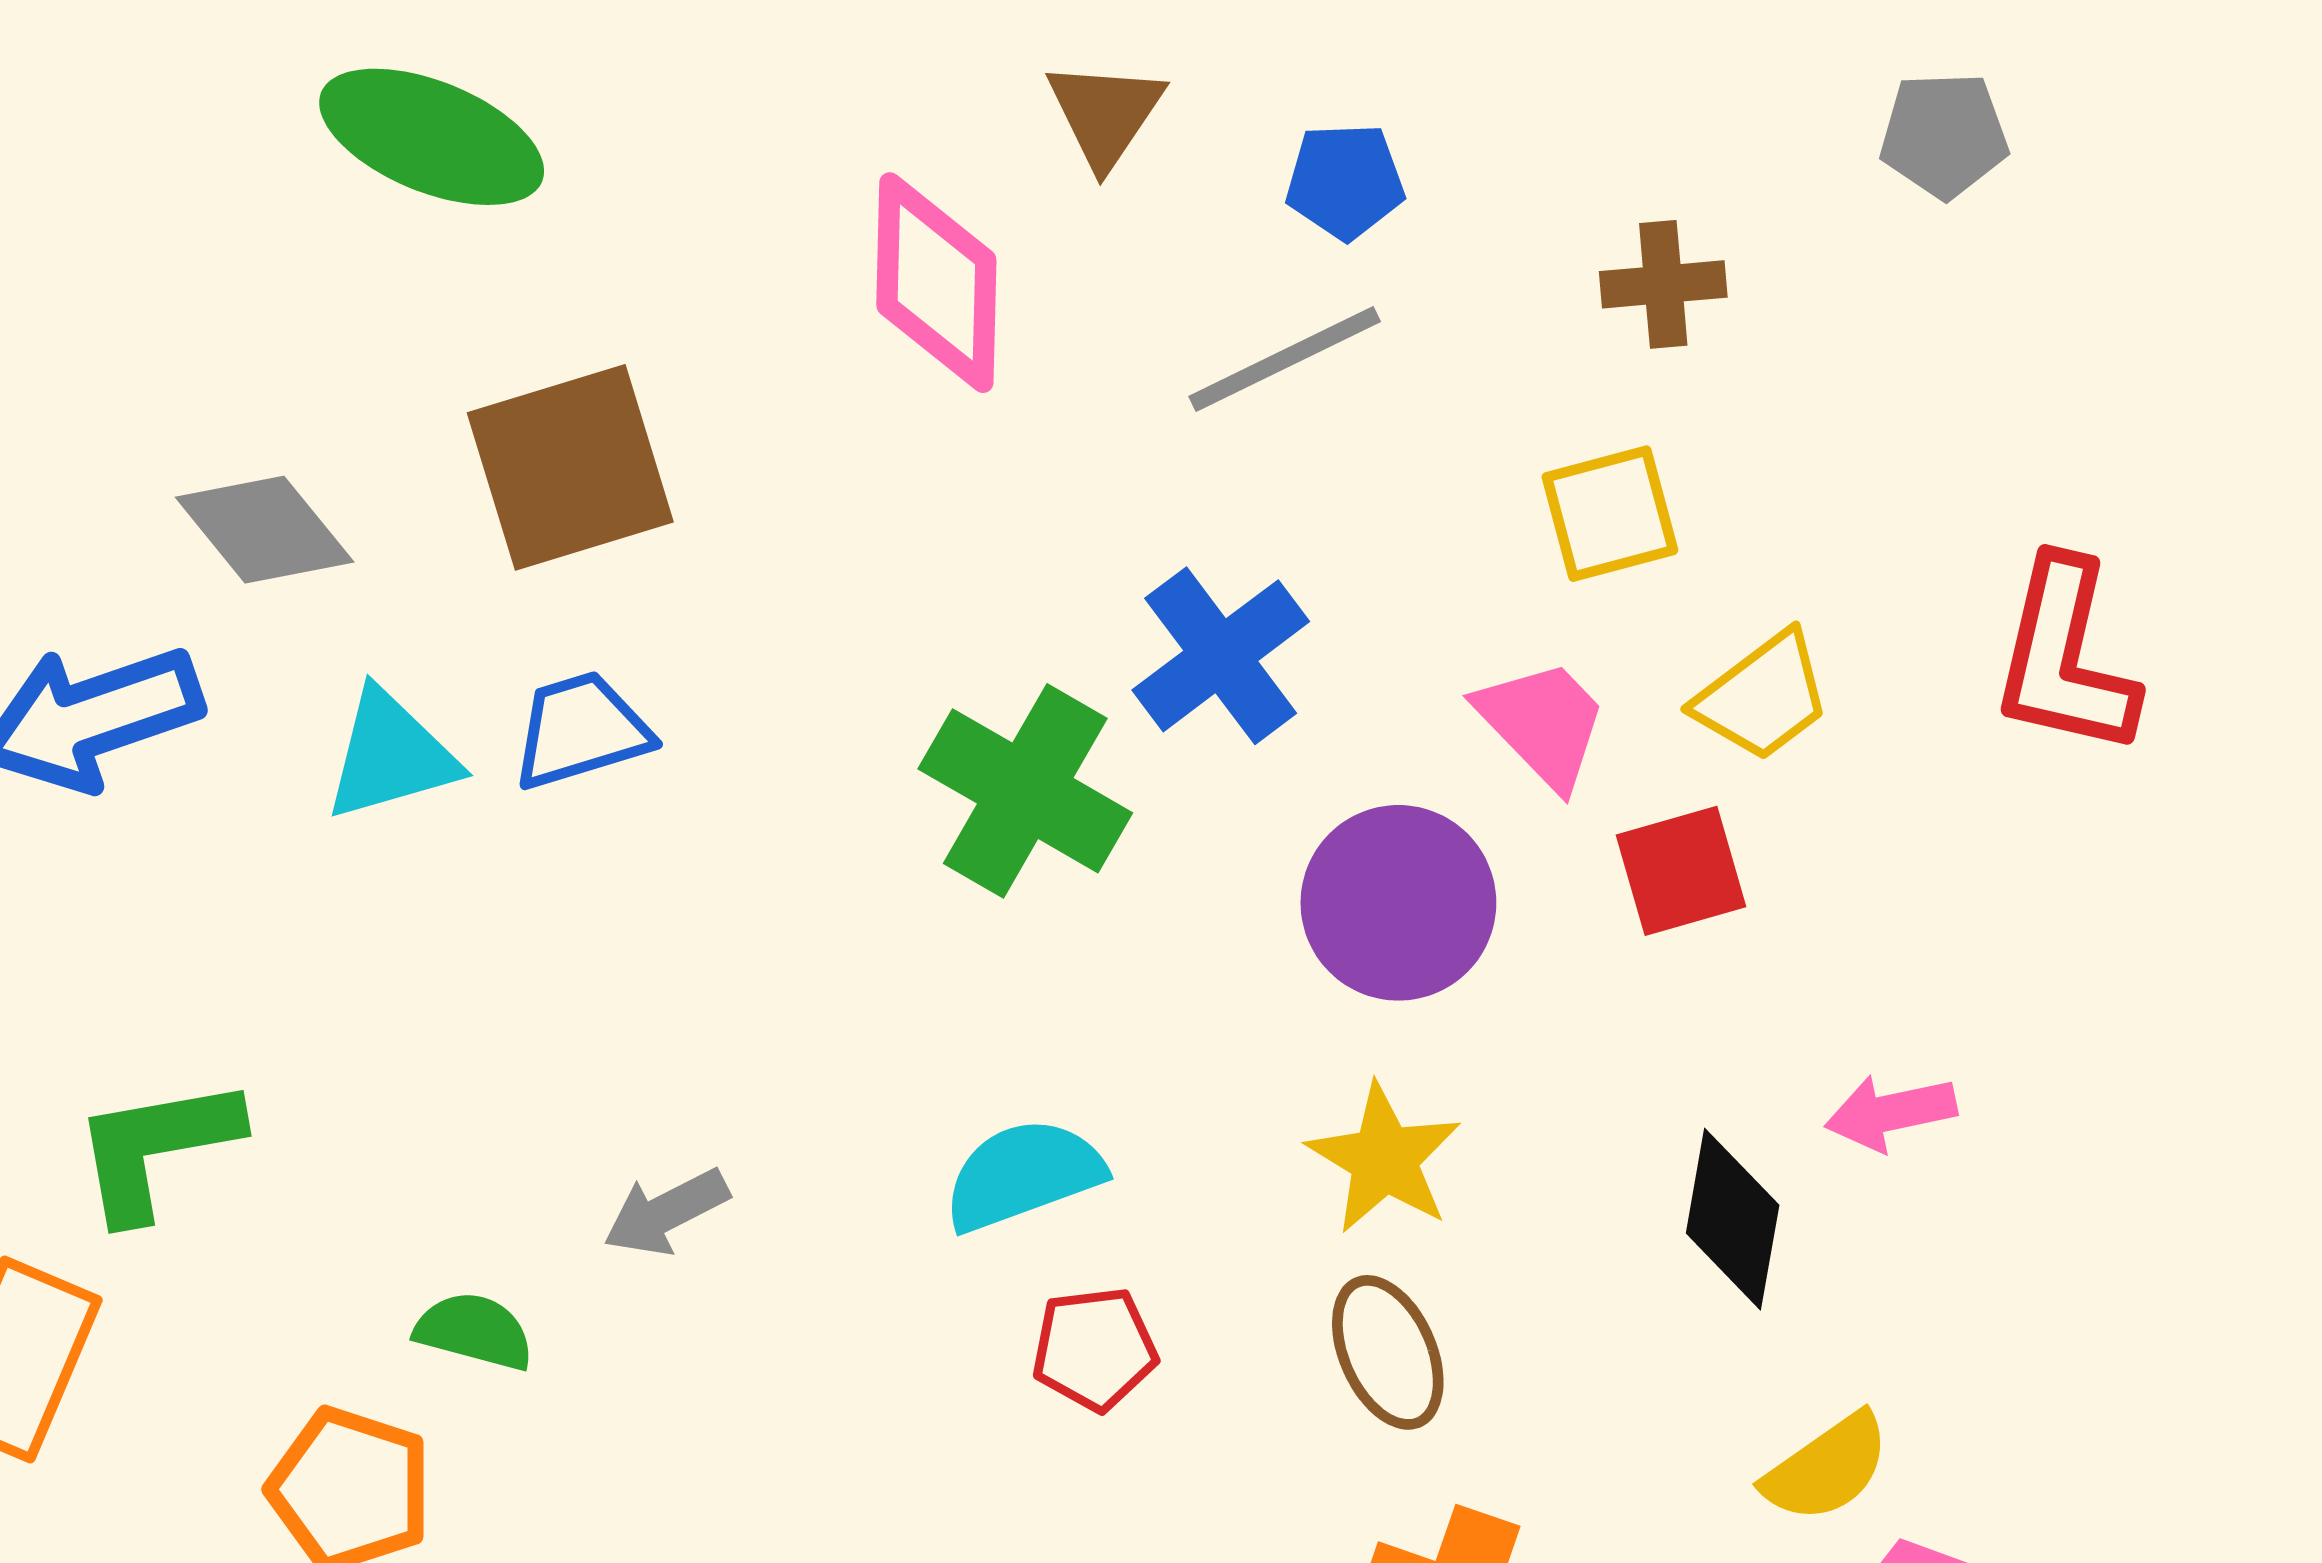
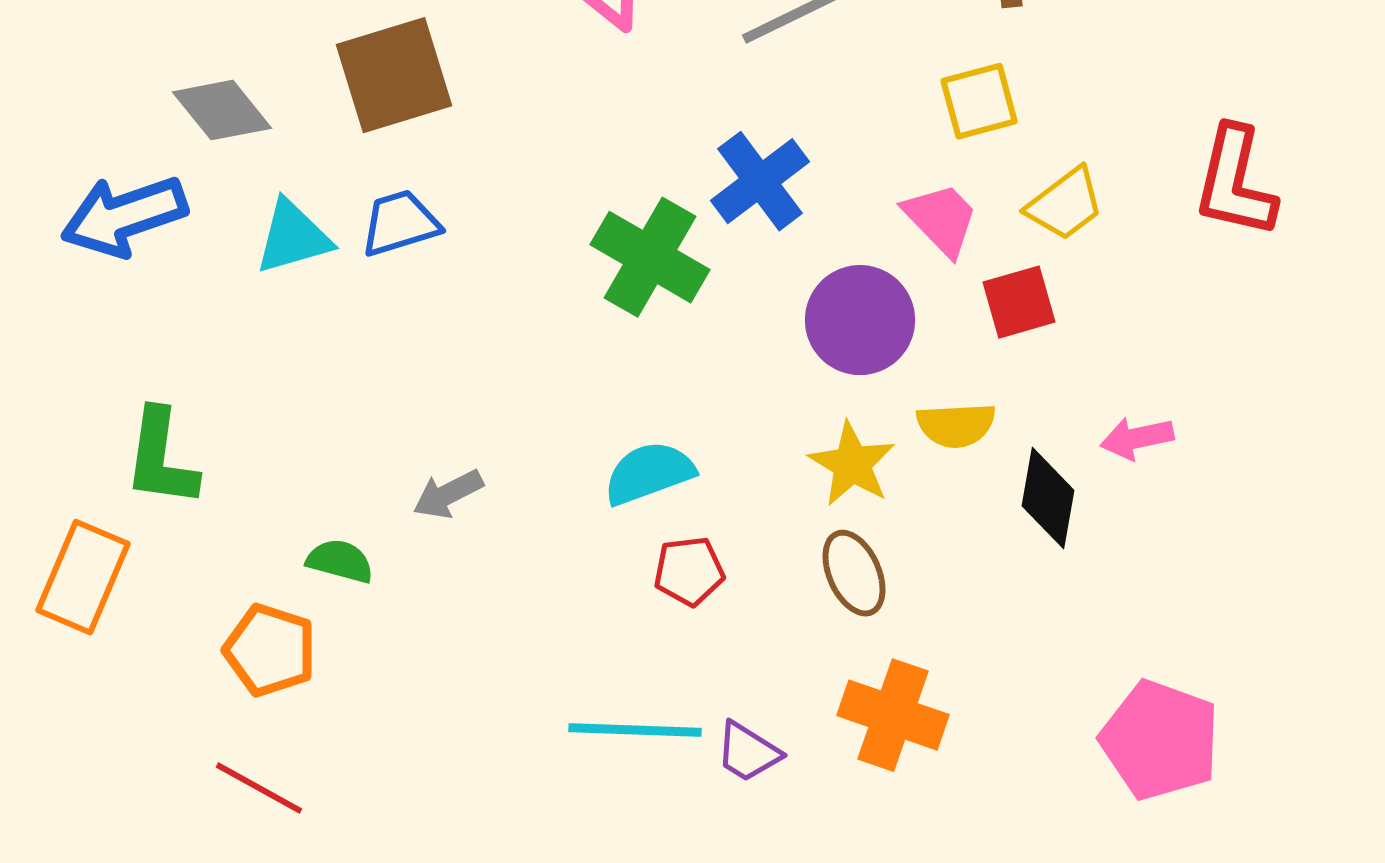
green L-shape: (156, 1148) -> (161, 458), turned -72
yellow semicircle: (1827, 1468) -> (956, 425), moved, turned 32

